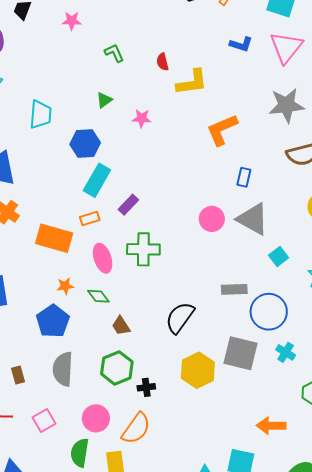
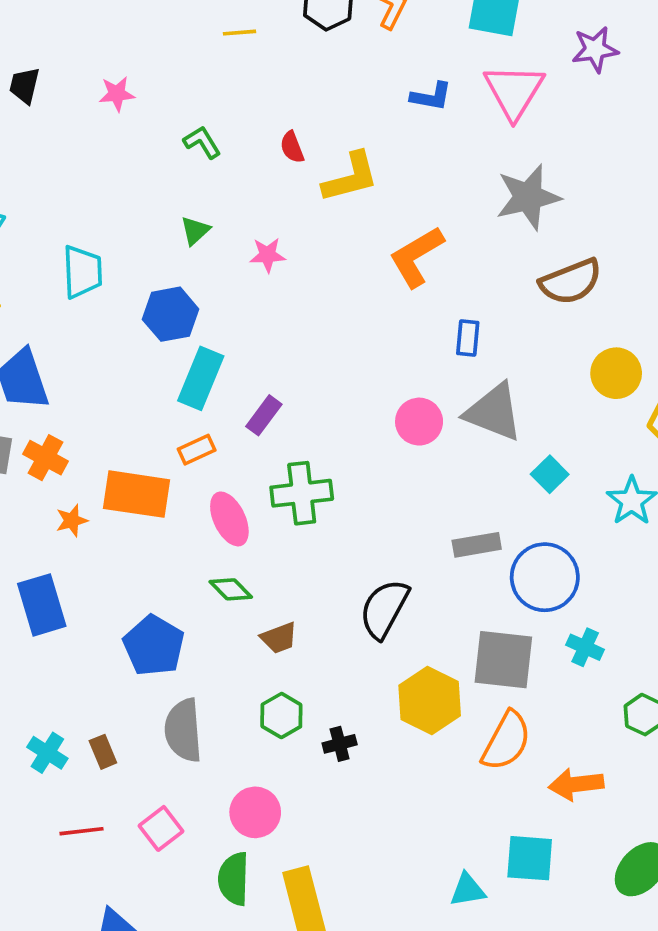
orange star: (65, 286) -> (72, 521), moved
brown trapezoid: (121, 326) -> (279, 638), turned -70
green hexagon: (117, 368) -> (281, 715), size x0.7
orange semicircle: (136, 429) -> (506, 741), moved

